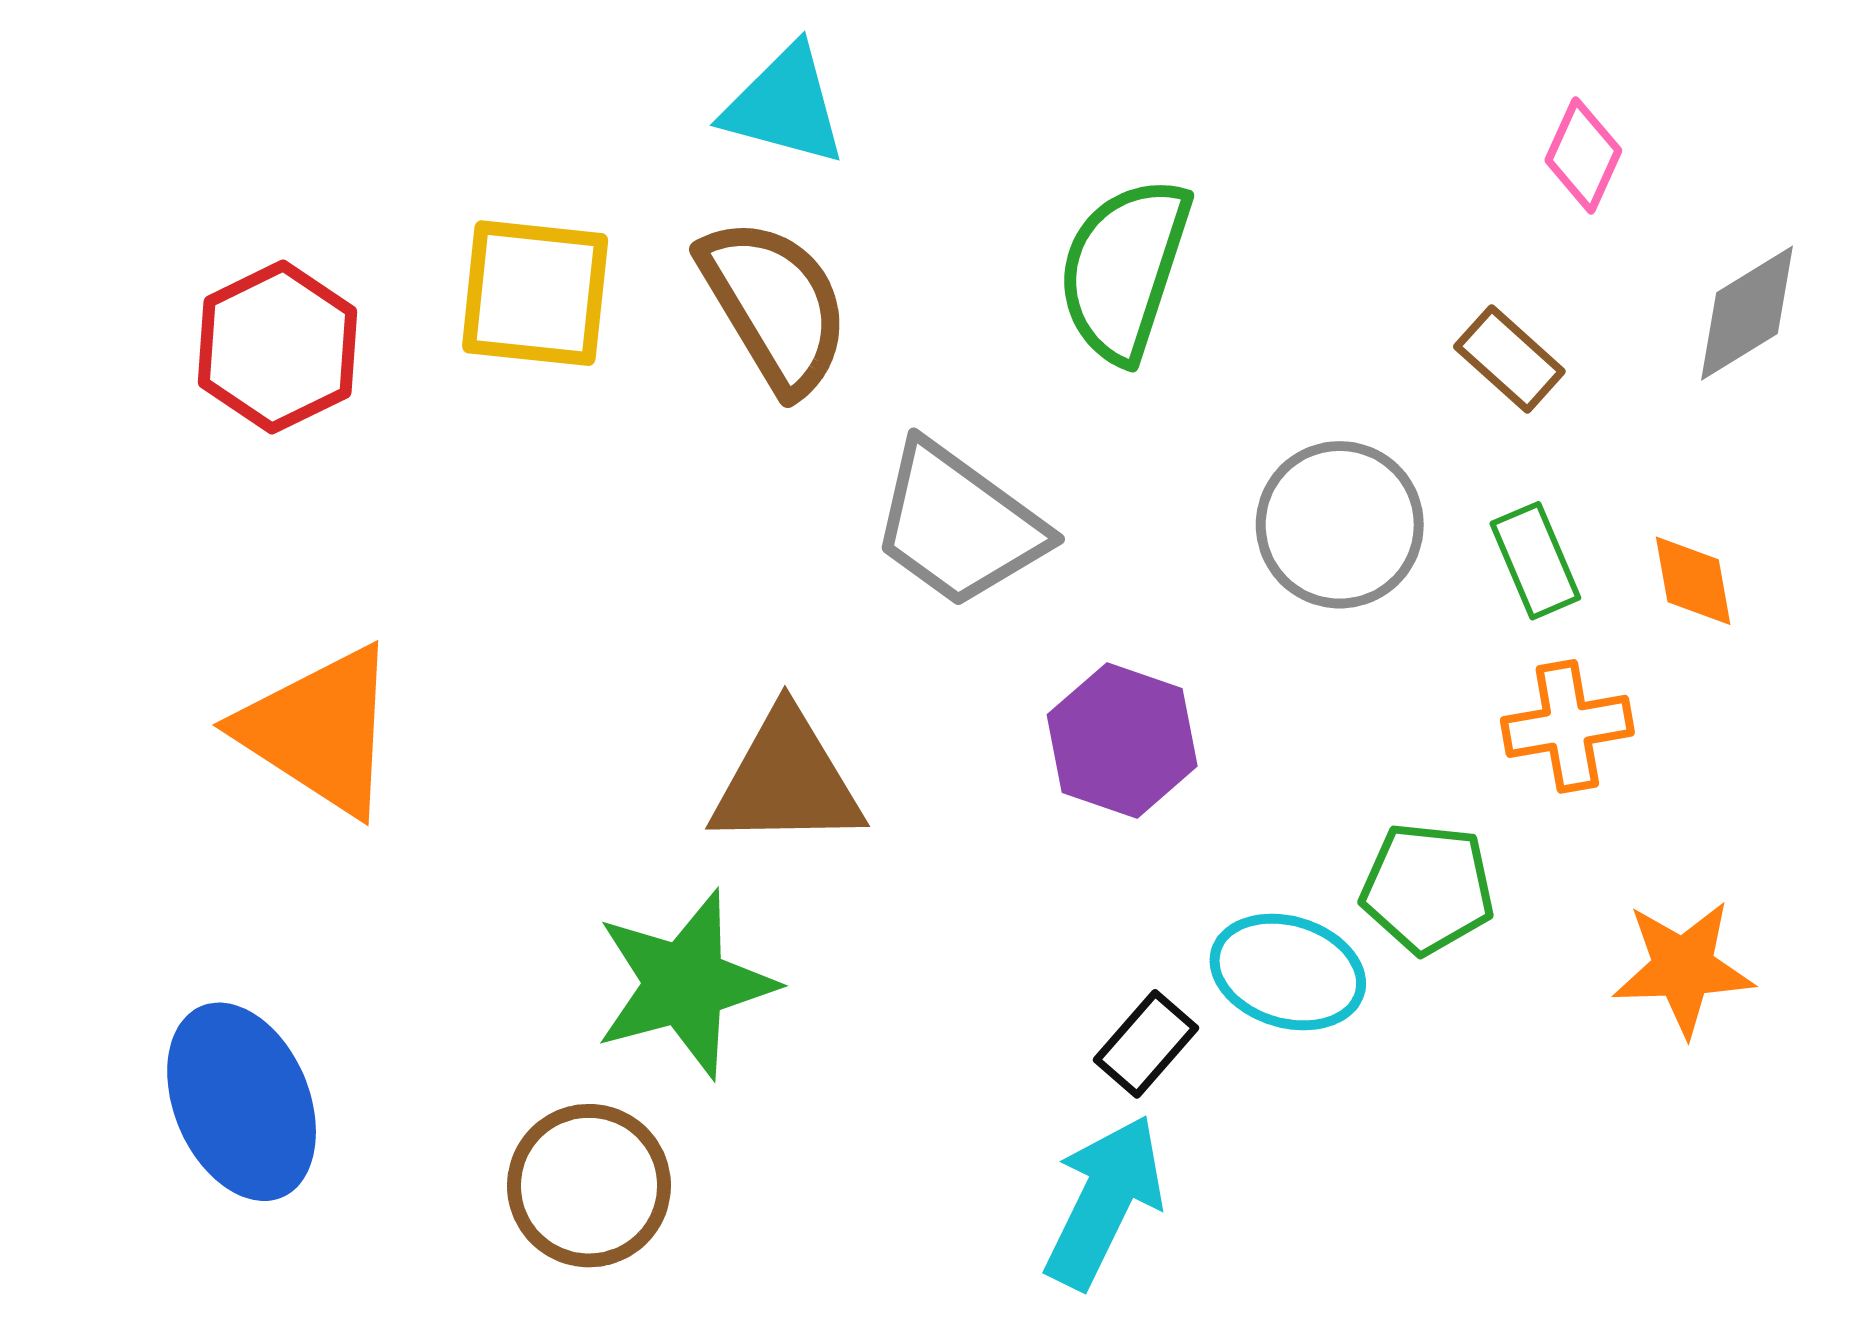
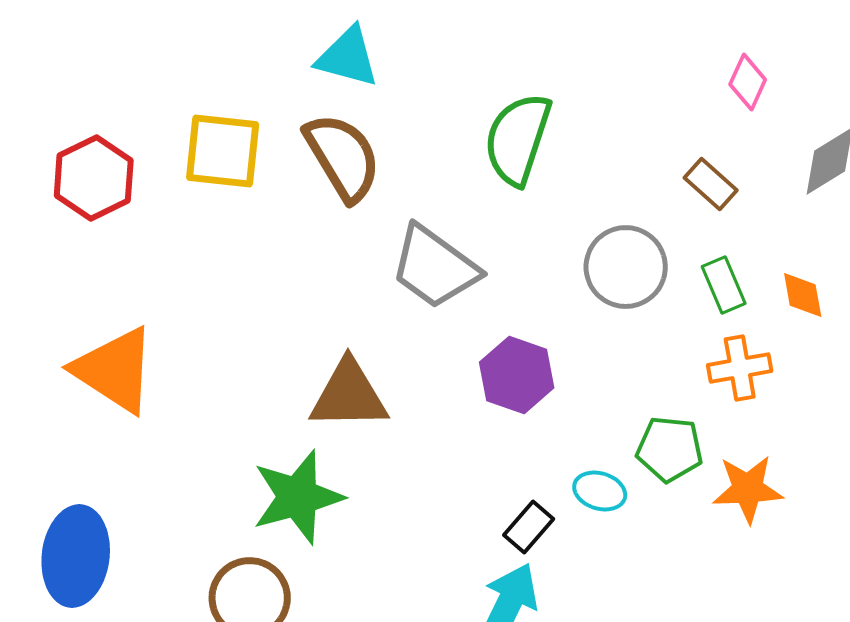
orange star: (1683, 968) -> (748, 489), moved
cyan ellipse: (1288, 972) -> (600, 491), size x0.7
blue ellipse: (242, 1102) -> (76, 556), turned 30

